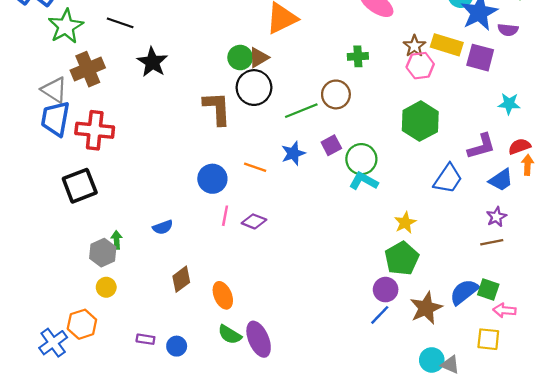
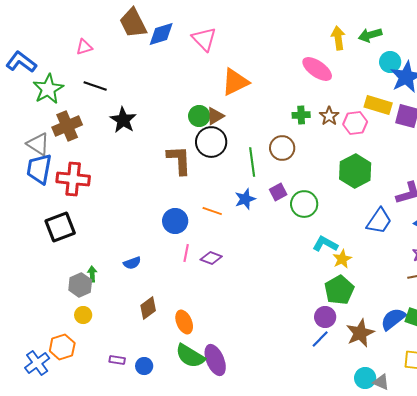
brown star: (414, 46) -> (329, 116), moved
green line: (301, 111) -> (252, 162), turned -76
cyan L-shape: (364, 181) -> (325, 244), moved
green semicircle: (230, 335) -> (190, 356), size x1.4

